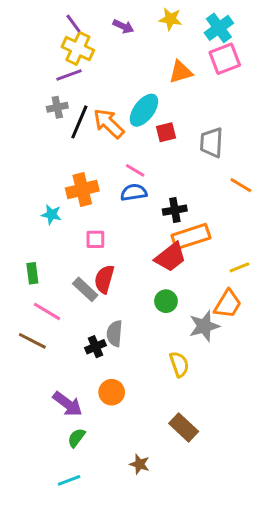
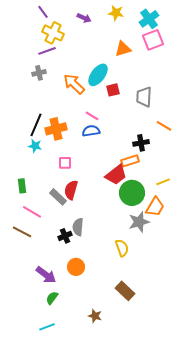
purple line: (73, 24) -> (43, 12), moved
black line: (79, 122) -> (36, 125), moved
black cross: (175, 210) -> (141, 143), moved
orange rectangle: (191, 237) -> (130, 161), size x0.7
green circle: (166, 301) -> (132, 193), moved, size x1.6

